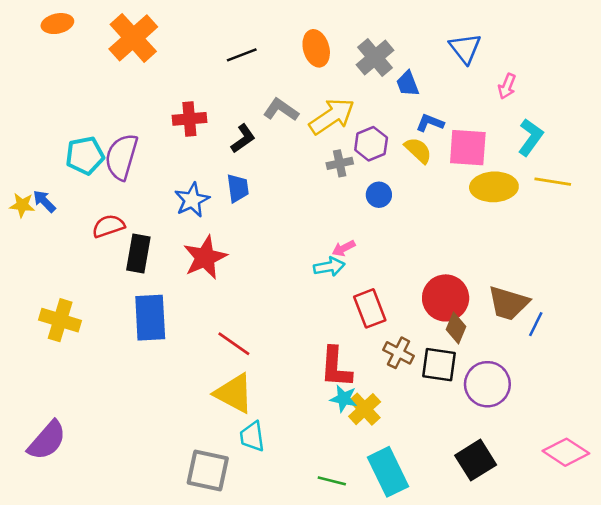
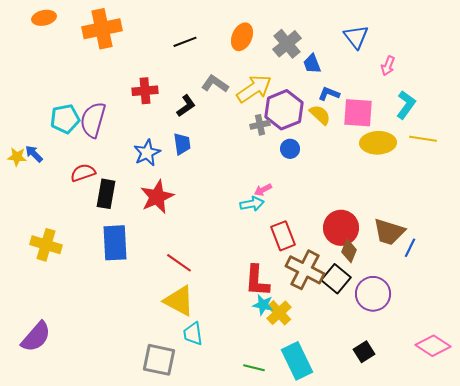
orange cross: (133, 38) -> (102, 29), turned 30
orange ellipse: (316, 48) -> (242, 37), turned 40
purple hexagon: (371, 144) -> (284, 110), size x1.5
brown cross: (399, 353) -> (305, 270), size x1.6
black square: (439, 365) -> (336, 279), turned 32
black square: (476, 460) -> (364, 352), size x0.7

